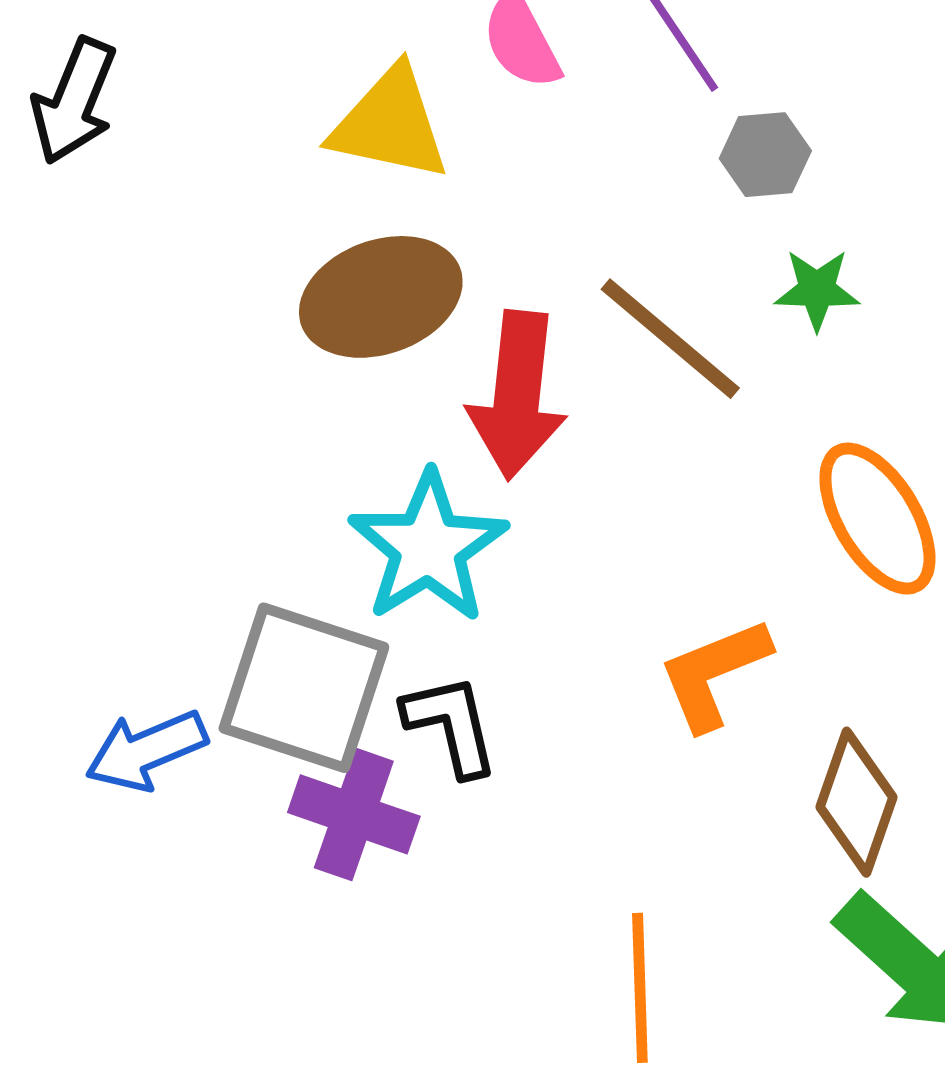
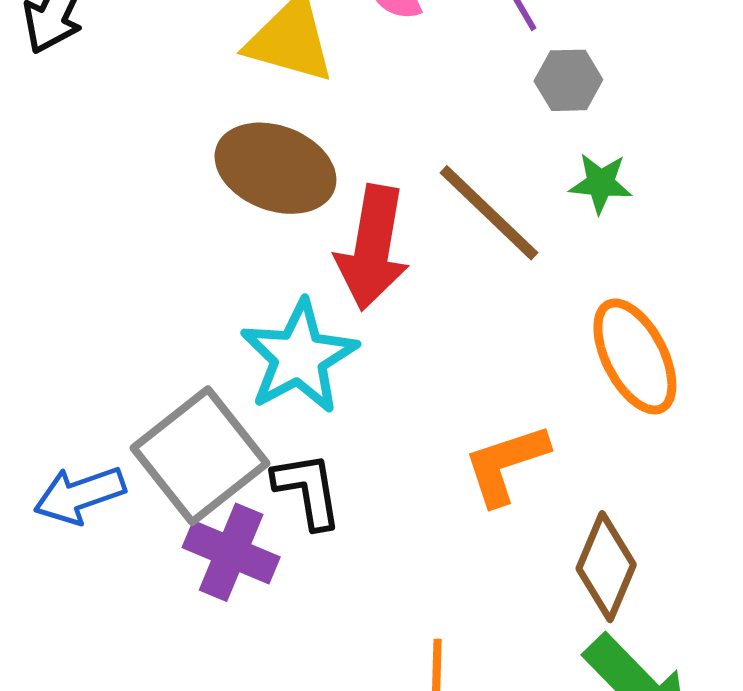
brown ellipse: (381, 297) -> (275, 168), turned 37
gray square: (304, 688) -> (200, 456), turned 30

